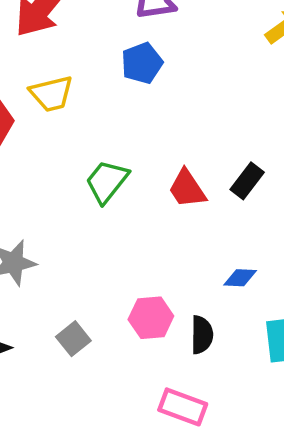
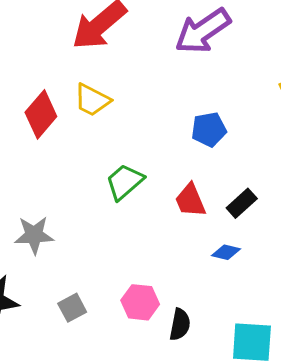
blue pentagon: (142, 63) -> (209, 130), moved
yellow trapezoid: (52, 94) -> (92, 100), turned 30
blue diamond: (240, 278) -> (226, 252), moved

